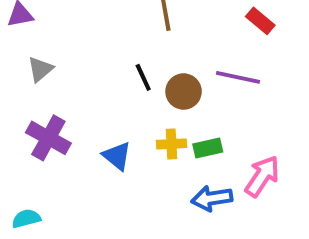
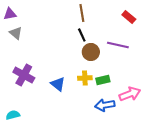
gray triangle: (40, 69) -> (16, 33), moved, turned -40
black line: (143, 77) -> (82, 35), moved
pink arrow: (262, 176) -> (130, 94), turned 35

